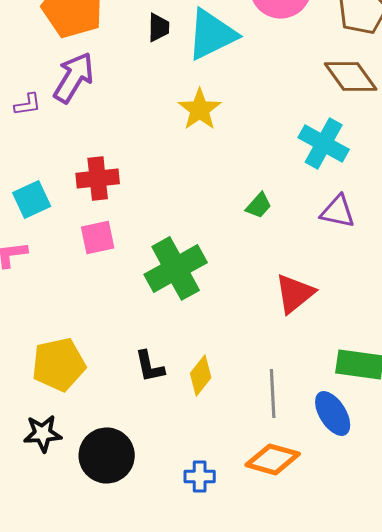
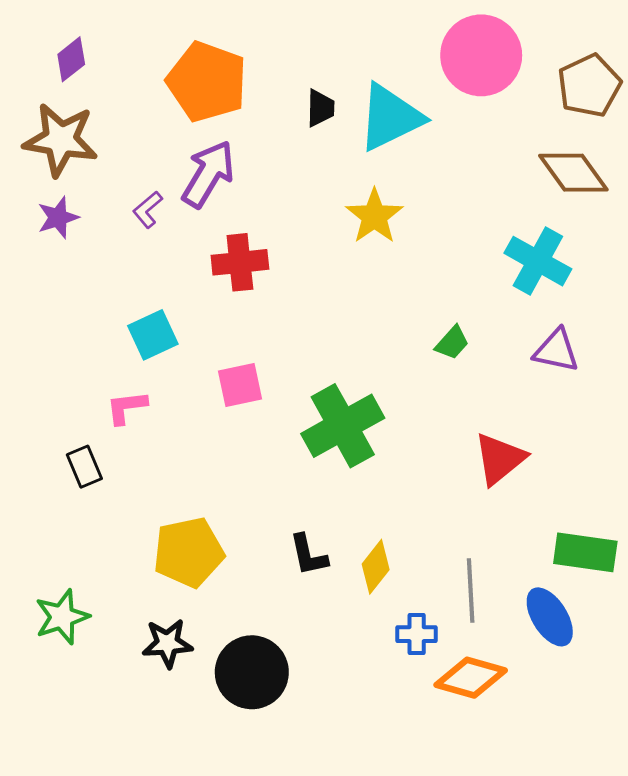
purple L-shape: (28, 104) -> (148, 210), turned 148
red cross: (98, 178) -> (240, 262), moved
blue cross: (200, 476) -> (417, 634), moved

